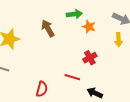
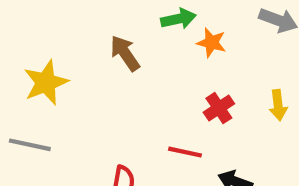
yellow arrow: (118, 40) -> (278, 105), moved

